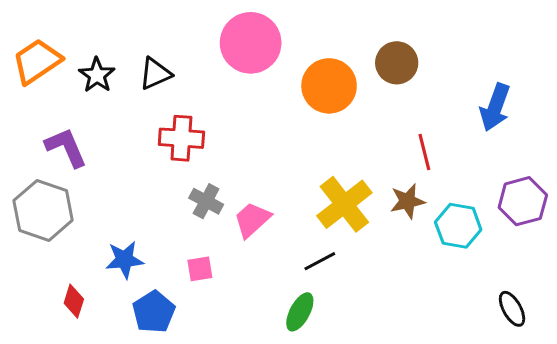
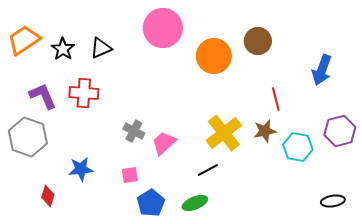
red cross: (181, 138) -> (84, 93), moved
black ellipse: (512, 309) -> (333, 201), turned -70
blue pentagon: (154, 312) -> (151, 203), moved
green ellipse: (300, 312) -> (195, 203), turned 40

